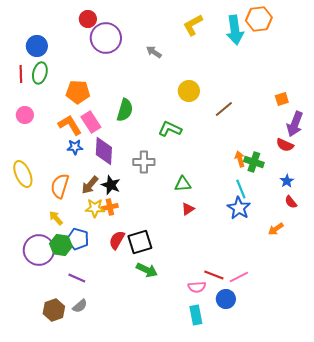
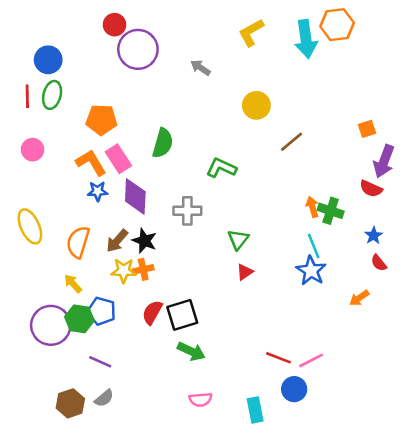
yellow circle: (189, 91) -> (256, 105), moved
green triangle: (183, 184) -> (238, 239), turned -48
pink semicircle: (197, 287) -> (200, 400), moved

